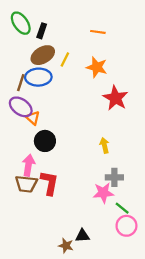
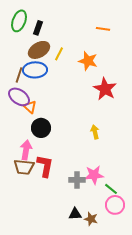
green ellipse: (21, 23) -> (19, 21), turned 55
orange line: (98, 32) -> (103, 29), moved
gray cross: (114, 177) -> (77, 180), moved
brown star: (66, 246) -> (91, 219), moved

